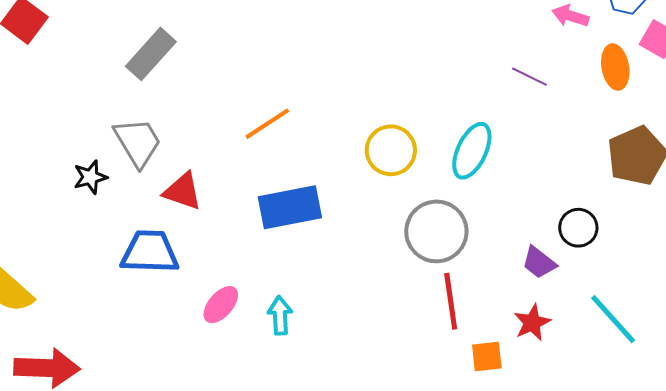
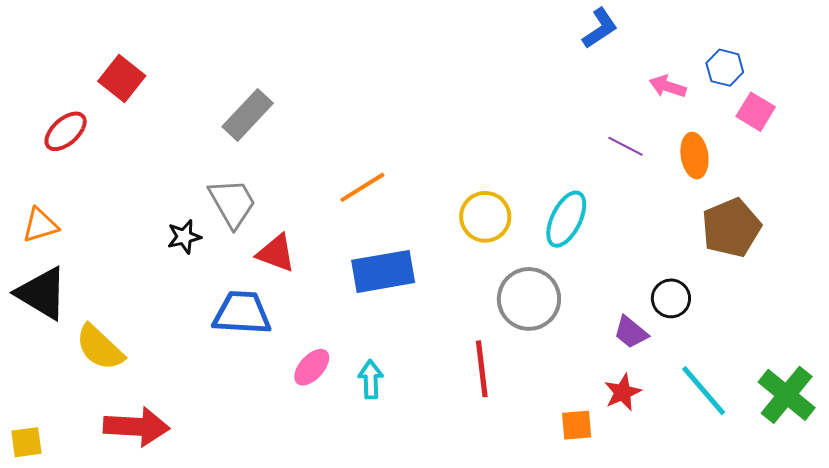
orange ellipse: (615, 67) -> (694, 156), moved
red line: (451, 301) -> (482, 369), moved

